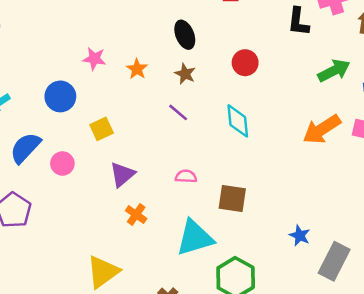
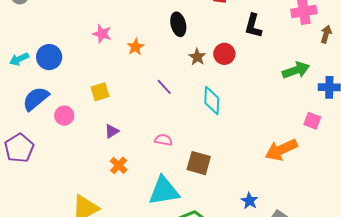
black L-shape: (298, 22) -> (253, 26), moved
brown star: (185, 74) -> (197, 57), moved
blue circle: (60, 96) -> (49, 57), moved
orange arrow: (322, 129) -> (281, 150), moved
purple triangle: (122, 174) -> (112, 131), size x0.7

